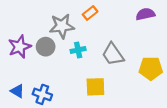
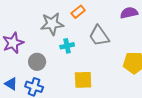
gray circle: (46, 47) -> (37, 62), moved
gray trapezoid: (113, 54) -> (99, 36), moved

